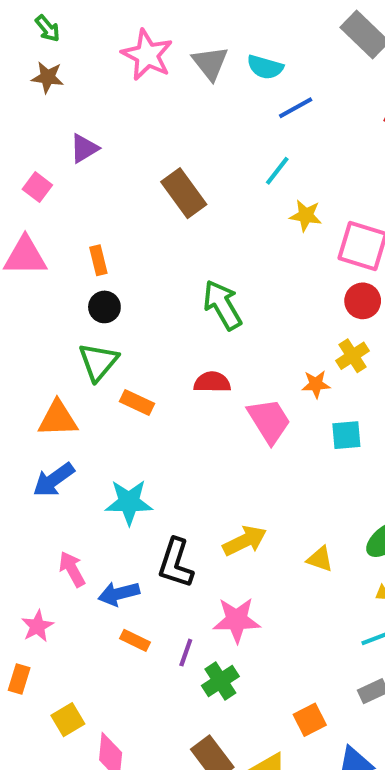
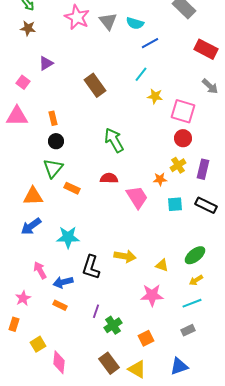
yellow arrow: (245, 541) -> (125, 256), turned 35
pink star: (237, 620) -> (152, 295), moved
orange rectangle: (135, 640) -> (60, 305), moved
orange square: (310, 720) -> (146, 338), moved

